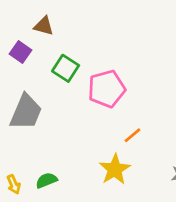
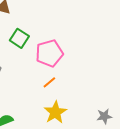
orange line: (133, 135) -> (49, 82), moved

